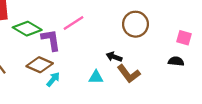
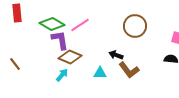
green diamond: (27, 29) -> (52, 24), moved
brown diamond: (40, 65) -> (70, 57), moved

